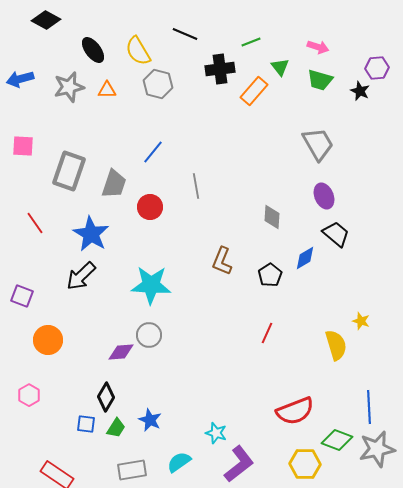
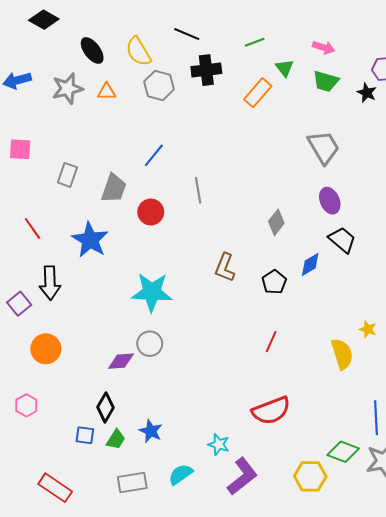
black cross: (220, 69) -> (206, 70), moved
gray rectangle: (69, 171) -> (67, 175), size x0.6
gray diamond: (272, 217) -> (276, 222), turned 35
black arrow: (81, 276) -> (50, 283), moved, turned -48
purple square: (22, 296) -> (19, 304), turned 30
red semicircle: (295, 411) -> (271, 411), moved

